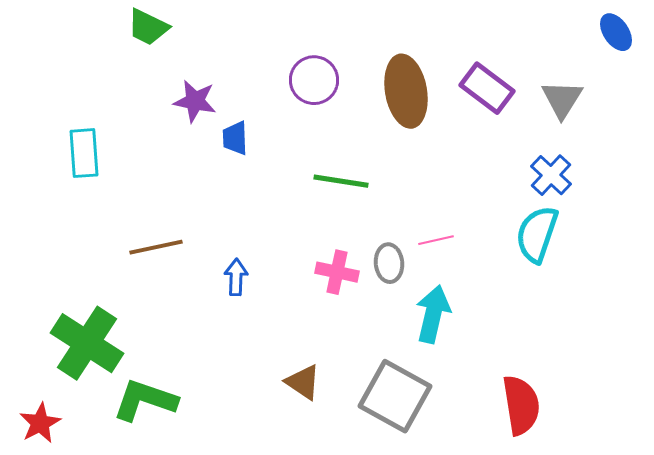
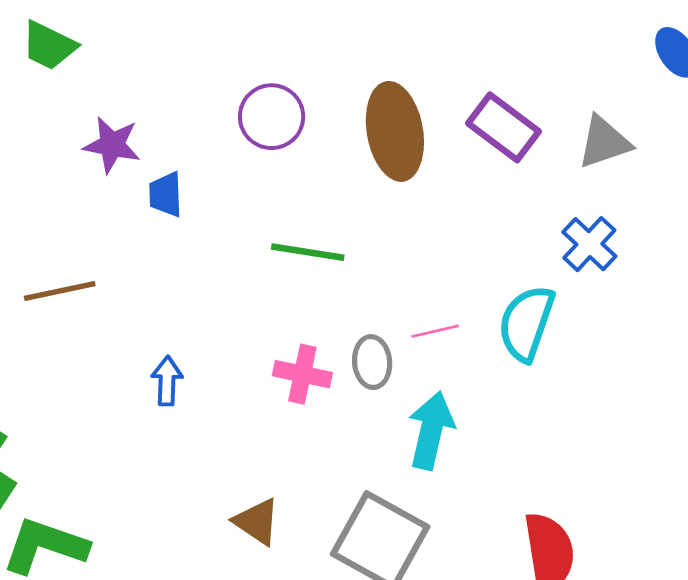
gray triangle: (562, 99) -> (604, 142), turned 39
cyan semicircle: (537, 234) -> (526, 323), moved
brown line: (156, 247) -> (60, 291), moved

